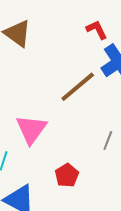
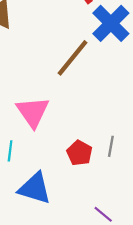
gray line: (108, 140) -> (111, 146), moved

